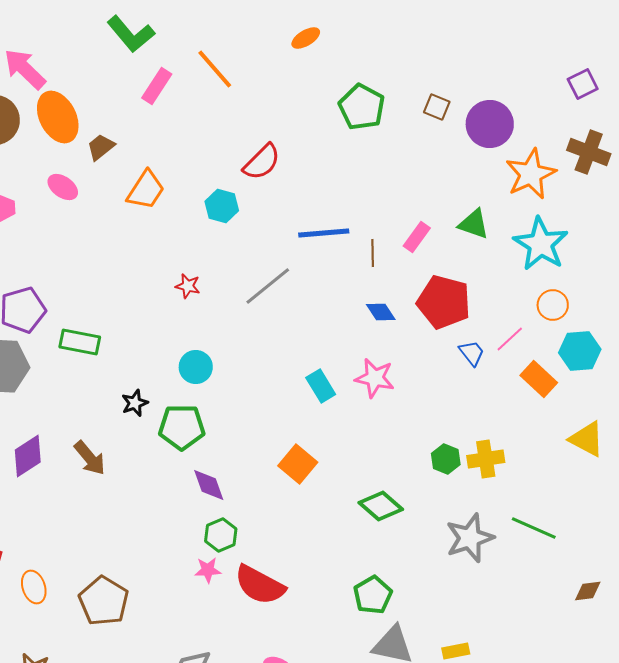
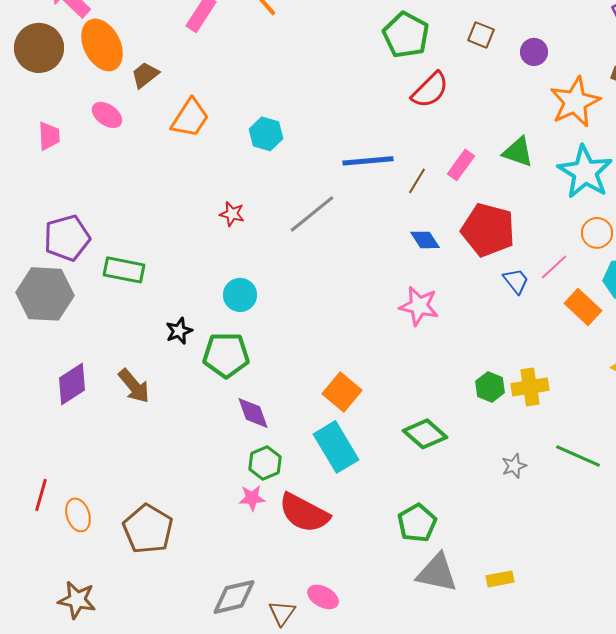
purple circle: (490, 124) -> (534, 52), size x0.6
red semicircle: (262, 162) -> (430, 90), moved
brown line: (373, 253) -> (417, 181), turned 32
cyan rectangle: (321, 386) -> (336, 447), moved, size x1.5
gray star: (470, 538) -> (514, 466), size x0.5

